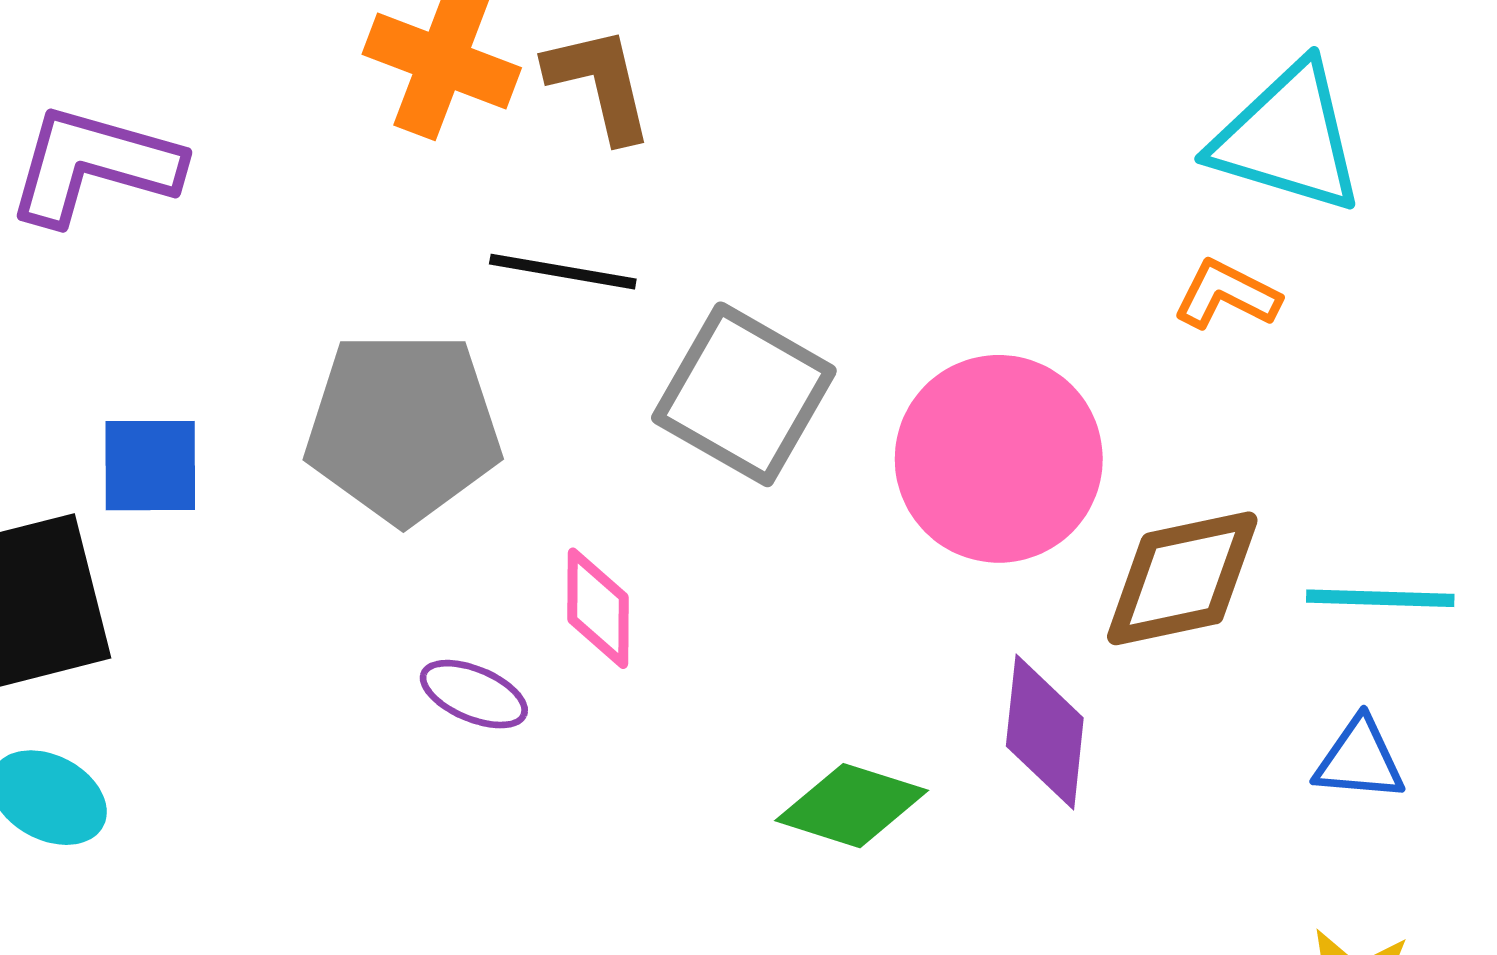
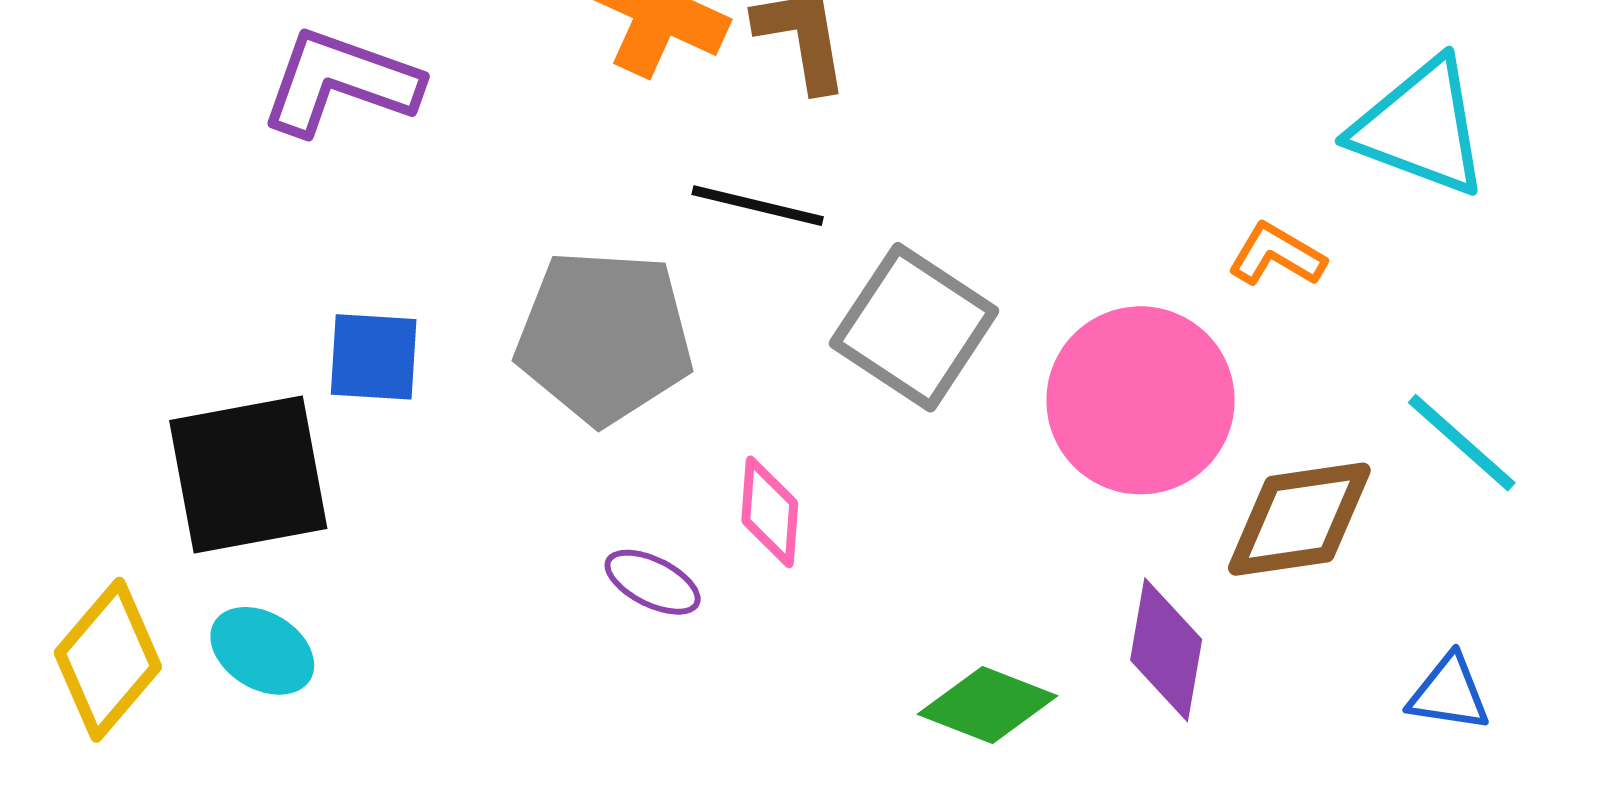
orange L-shape: (1227, 295) -> (1277, 255), moved
cyan line: (1380, 598) -> (1462, 443), moved, turned 36

